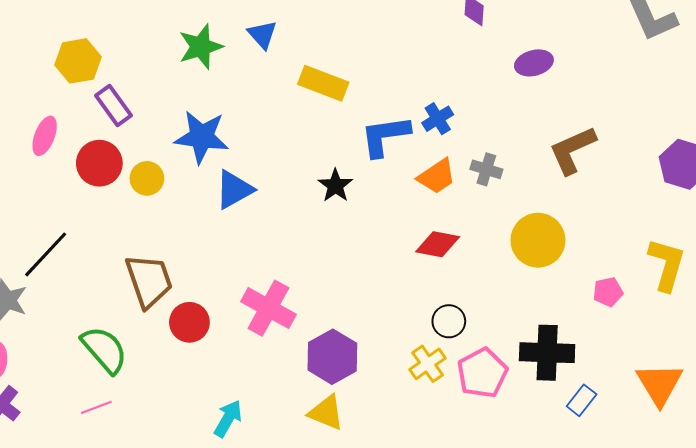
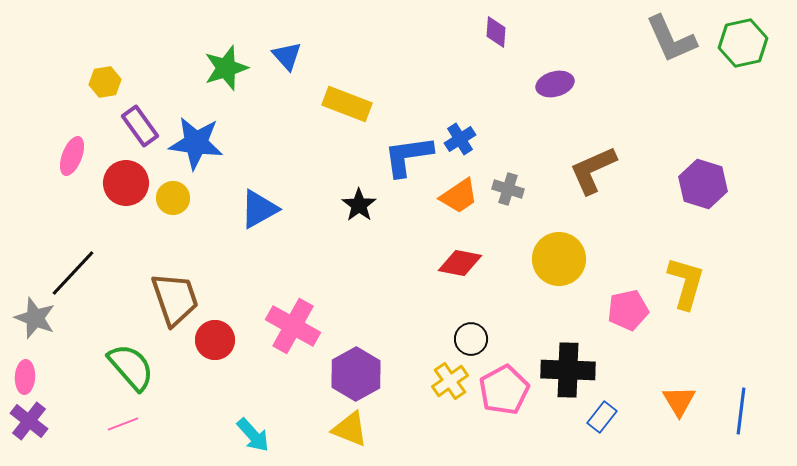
yellow hexagon: (78, 61) -> (105, 82), size x0.7
blue star: (202, 137) -> (196, 143), moved
pink pentagon: (608, 292) -> (628, 310), size x1.4
orange triangle: (660, 384) -> (679, 401), size x0.7
cyan arrow: (228, 419) -> (253, 435), turned 108

